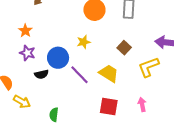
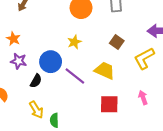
black semicircle: (41, 74) -> (36, 81), turned -40
yellow arrow: (22, 102) -> (36, 110), moved, turned 36

